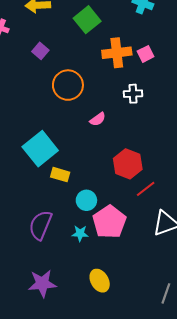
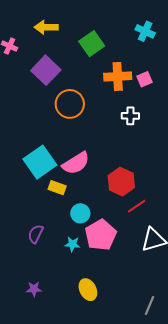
purple square: (40, 51) -> (46, 70), size x1.8
pink semicircle: (98, 119) -> (76, 163), moved, size x1.8
purple semicircle: (40, 225) -> (36, 234), size x0.7
purple star: (42, 283) -> (34, 289), size x0.6

